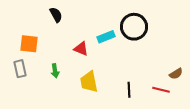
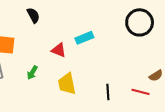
black circle: (134, 27) -> (140, 22), moved
green arrow: (55, 71) -> (32, 73), turned 40

